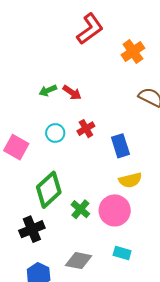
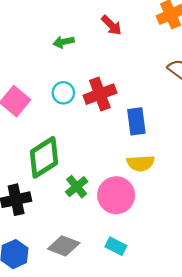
red arrow: (72, 93) -> (111, 25), moved
red cross: (86, 129) -> (100, 94), size x1.5

